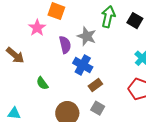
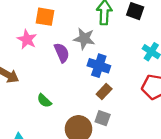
blue cross: (83, 65) -> (99, 66), moved
gray square: (98, 108) -> (103, 118), moved

